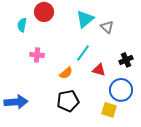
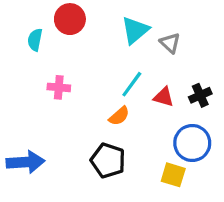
red triangle: (99, 70) -> (164, 97), moved
orange semicircle: (66, 73) -> (119, 116), moved
black pentagon: (68, 101) -> (108, 160), turned 30

